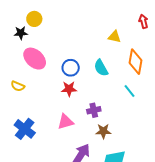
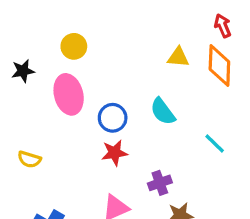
yellow circle: (34, 19) -> (74, 46), moved
pink ellipse: (35, 59) -> (69, 94), moved, turned 40
orange diamond: (136, 62) -> (219, 66), moved

